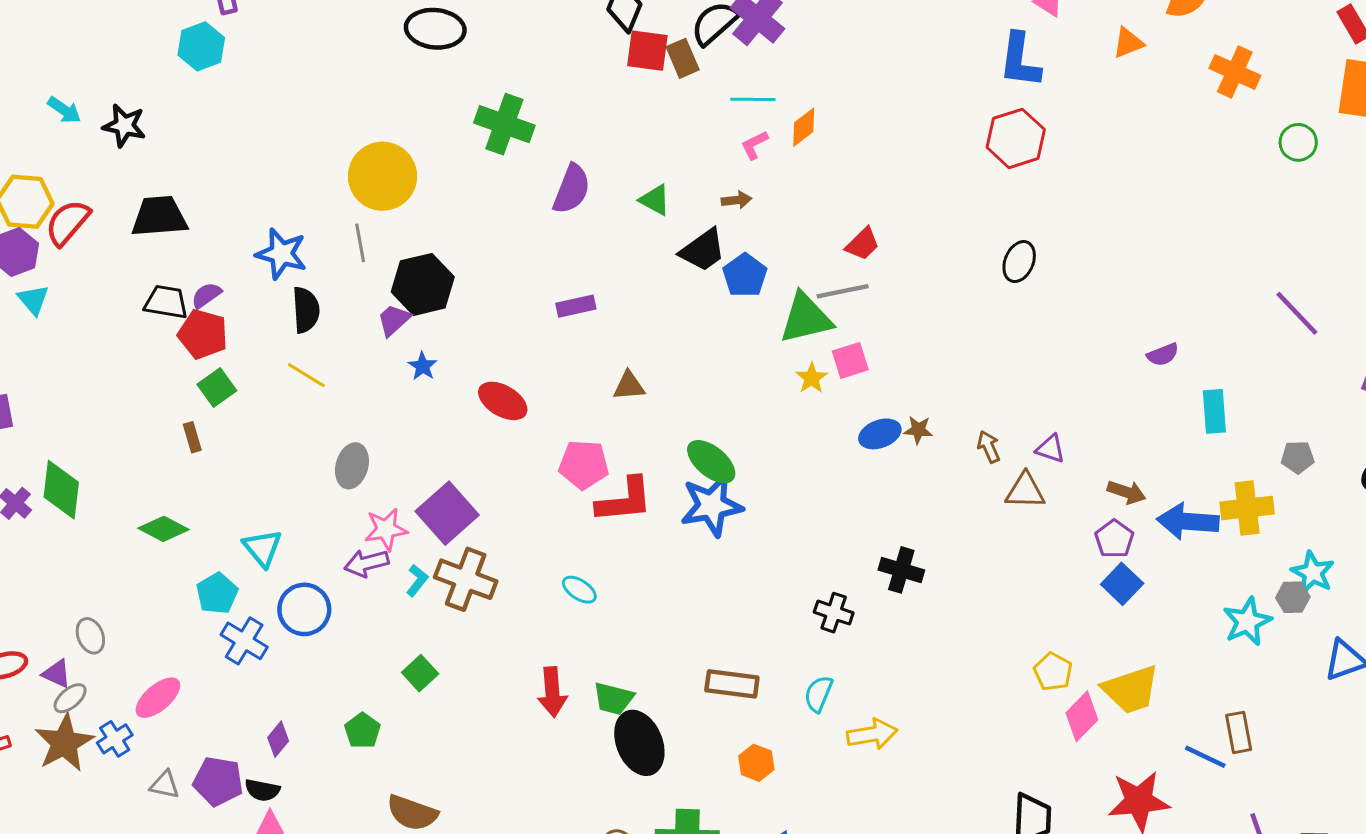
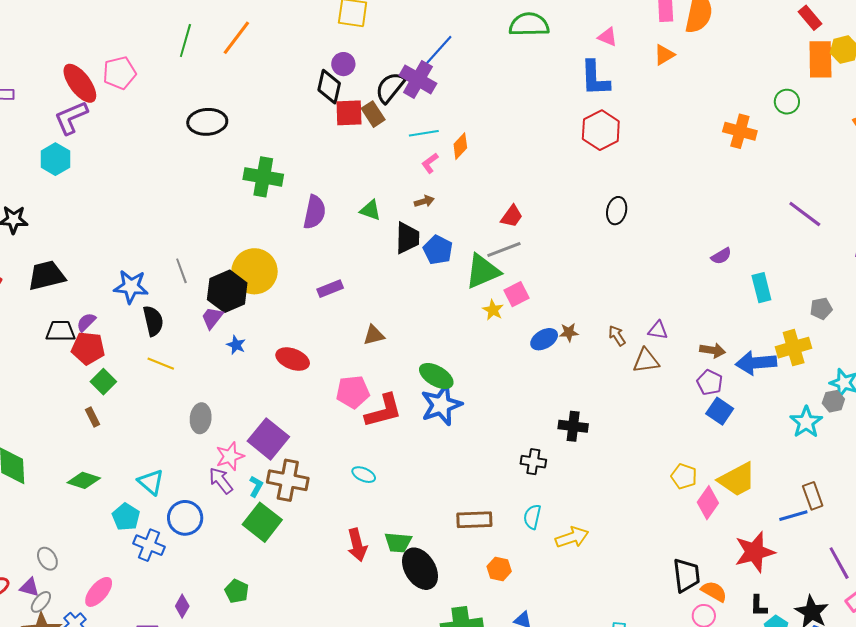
orange cross: (1235, 72) -> (740, 131), moved
yellow circle: (382, 176) -> (255, 271), moved
black trapezoid: (703, 250) -> (407, 238), turned -44
purple arrow: (366, 563) -> (221, 481), turned 76
green square: (420, 673) -> (262, 522), moved, size x1.6
blue line: (1205, 757) -> (793, 516), turned -32

